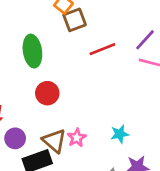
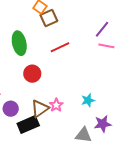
red line: (102, 49) -> (60, 47), moved
brown triangle: (54, 141) -> (40, 109), turned 48

